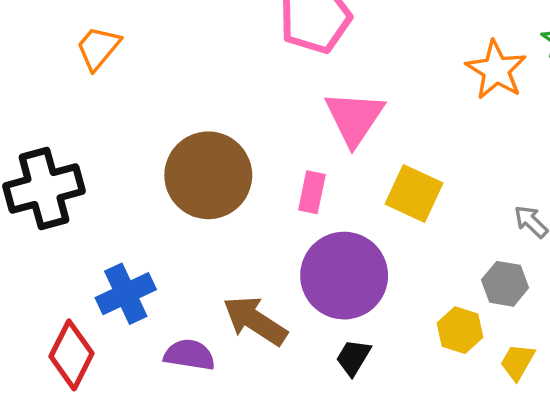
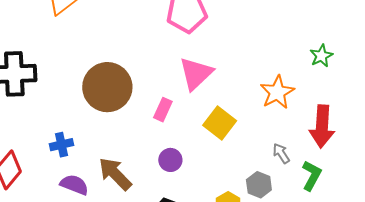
orange star: (496, 70) -> (277, 92), moved
purple circle: (344, 276) -> (170, 160), size x0.5
blue cross: (126, 294) -> (61, 145), moved, size x0.7

